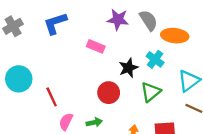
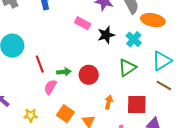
black star: (128, 68) -> (106, 35), moved
red circle: (109, 93) -> (89, 75), moved
green arrow: (94, 122) -> (64, 72), moved

